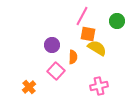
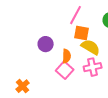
pink square: (56, 71) -> (65, 70), moved
pink cross: (99, 86) -> (93, 67), moved

